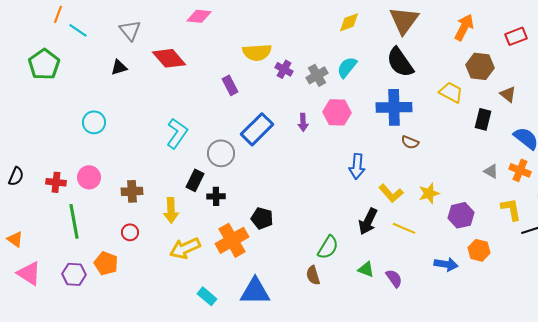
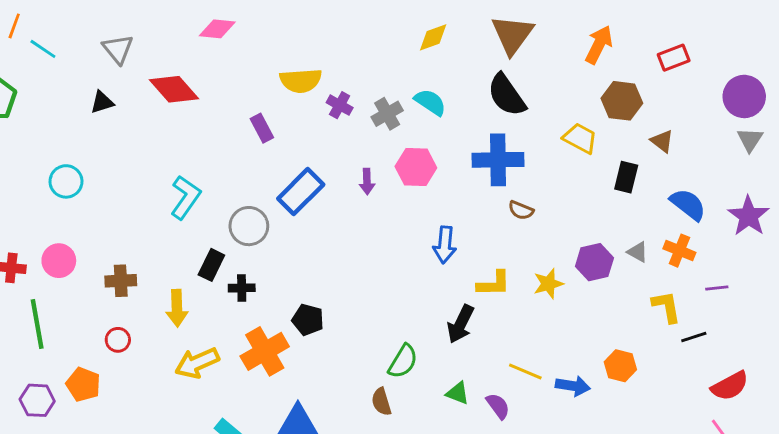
cyan semicircle: (347, 67) -> (430, 102), turned 85
yellow L-shape: (391, 193) -> (494, 284), turned -50
purple hexagon: (461, 215) -> (594, 262), moved
yellow line: (404, 228) -> (525, 372), moved

